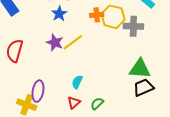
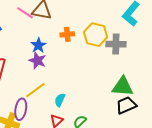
blue star: (59, 14) -> (38, 45), moved
orange cross: (97, 15) -> (67, 34), moved
yellow line: (73, 42) -> (35, 90), moved

